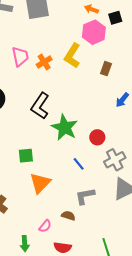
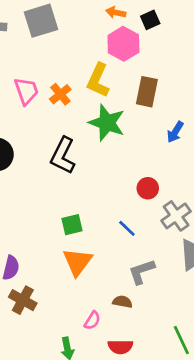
brown rectangle: (106, 69) -> (147, 92), size x1.5
green star: (65, 128) -> (107, 123), moved
green square: (26, 156) -> (72, 225), moved

